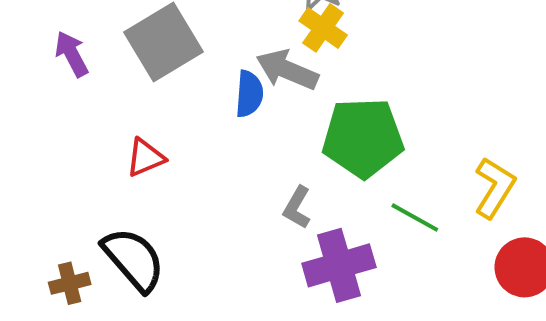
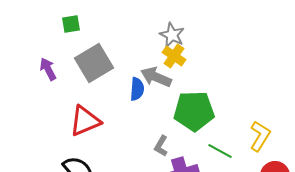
red triangle: (145, 158) -> (85, 121), size x1.6

